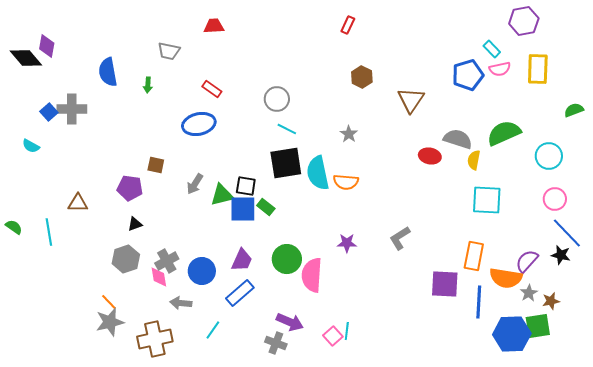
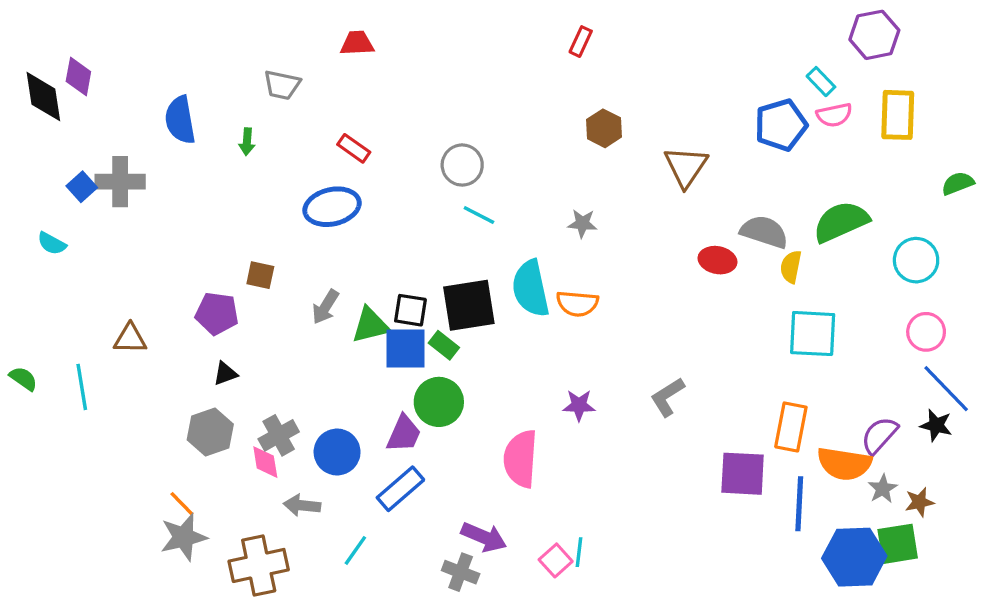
black diamond: (26, 58) -> (43, 97), turned 32
gray star: (349, 134) -> (582, 223), turned -30
black square: (286, 163) -> (469, 305), moved
green circle: (287, 259) -> (439, 402), moved

